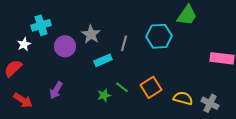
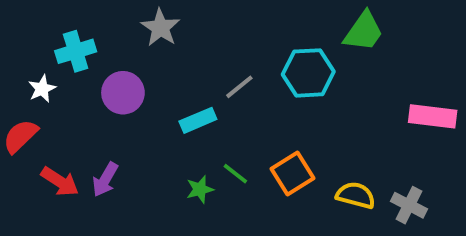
gray star: (91, 34) -> (160, 28), moved
gray line: (124, 43) -> (239, 87), turned 35
red arrow: (23, 100) -> (60, 181), moved

